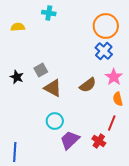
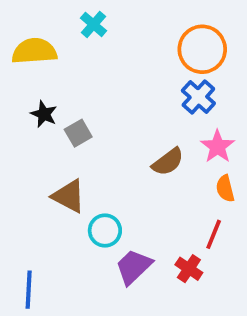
cyan cross: (49, 13) -> (93, 24), turned 32
yellow semicircle: (18, 27) -> (34, 51), size x1.6
black star: (17, 77) -> (44, 114), moved
brown triangle: (53, 88) -> (69, 196), moved

